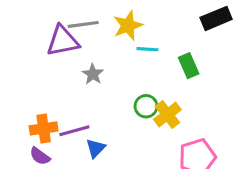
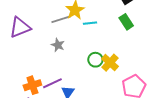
gray line: (83, 24) -> (61, 19), moved
purple triangle: (63, 41) -> (20, 27), moved
green rectangle: (189, 66) -> (126, 22), moved

